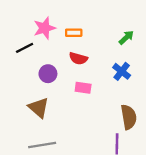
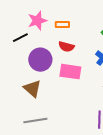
purple circle: (48, 74) -> (40, 60), size x1.5
pink rectangle: (83, 88) -> (70, 72), size x1.5

